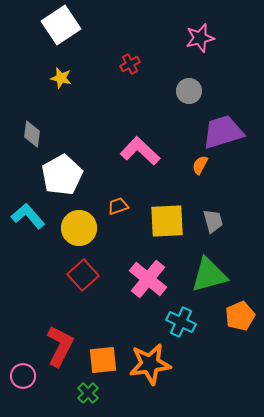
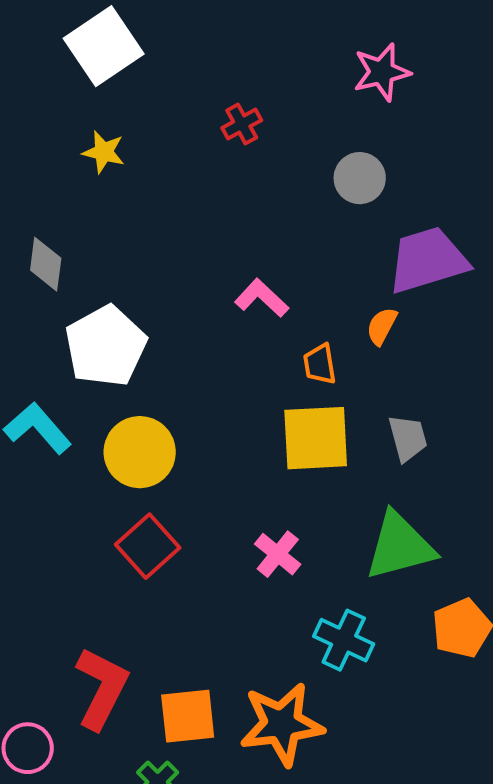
pink L-shape: (140, 151) -> (262, 298), size x0.7
orange trapezoid: (118, 206) -> (320, 364), moved, turned -80
pink cross: (148, 279) -> (278, 554), size x0.6

